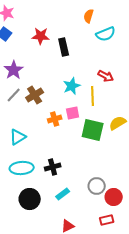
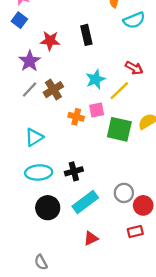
red star: (41, 36) -> (50, 41), moved
yellow line: (93, 96) -> (119, 91), turned 48
orange cross: (55, 119) -> (76, 117), turned 32
cyan rectangle: (63, 194) -> (85, 202), size x1.6

